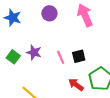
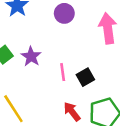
black square: (79, 56) -> (85, 77), turned -32

